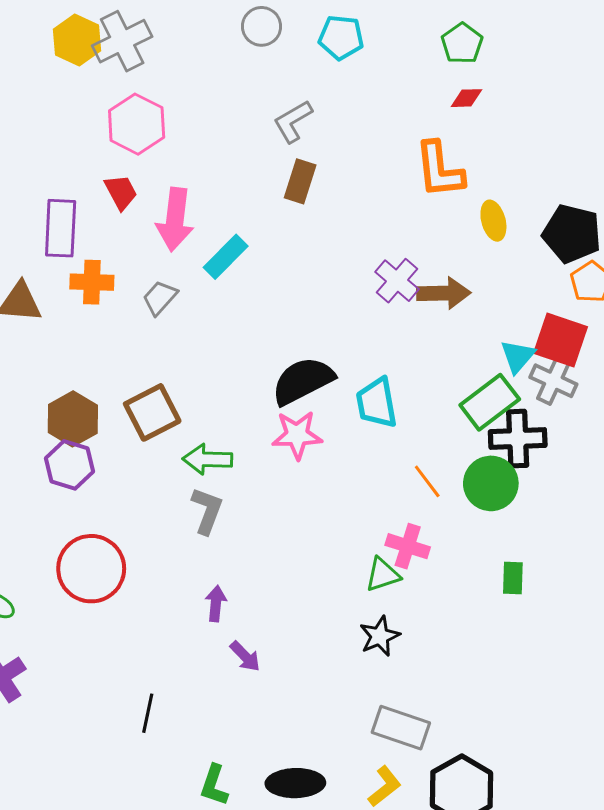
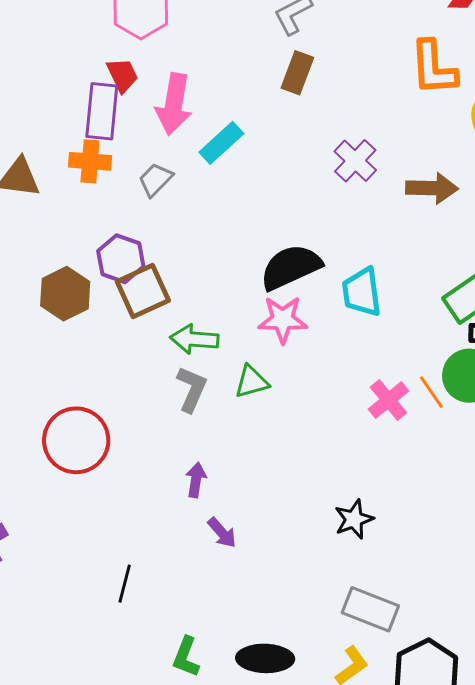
purple rectangle: (61, 228) -> (102, 111), moved
purple cross: (397, 281) -> (355, 161), moved
purple hexagon: (70, 465) -> (121, 259), moved
orange line: (427, 481) -> (431, 392), moved
pink cross: (408, 546) -> (388, 400), moved, turned 30
green triangle: (383, 575) -> (252, 382), moved

